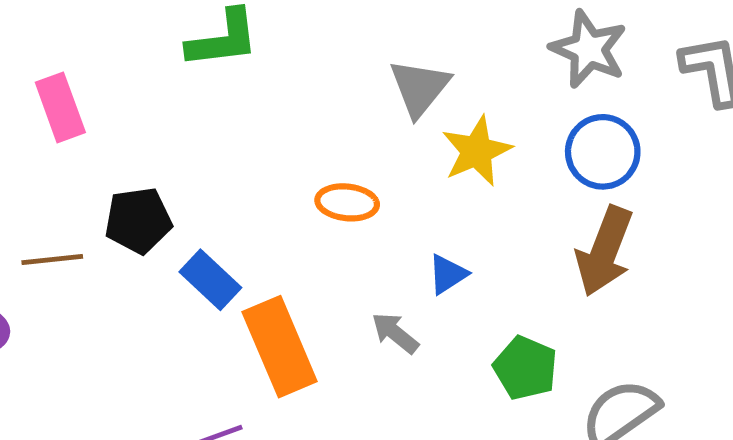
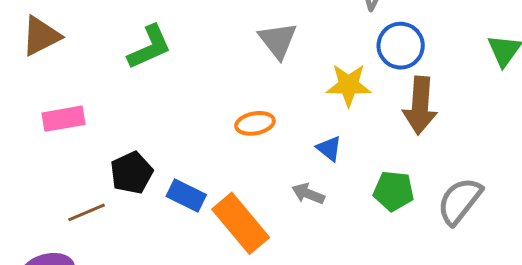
pink rectangle: (60, 107) -> (63, 119), turned -63
yellow star: (477, 151) -> (349, 85), moved, turned -30
blue triangle: (448, 274) -> (329, 148), turned -32

